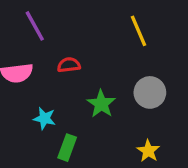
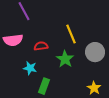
yellow line: (139, 31) -> (71, 34), moved
red semicircle: (69, 65) -> (41, 46), moved

